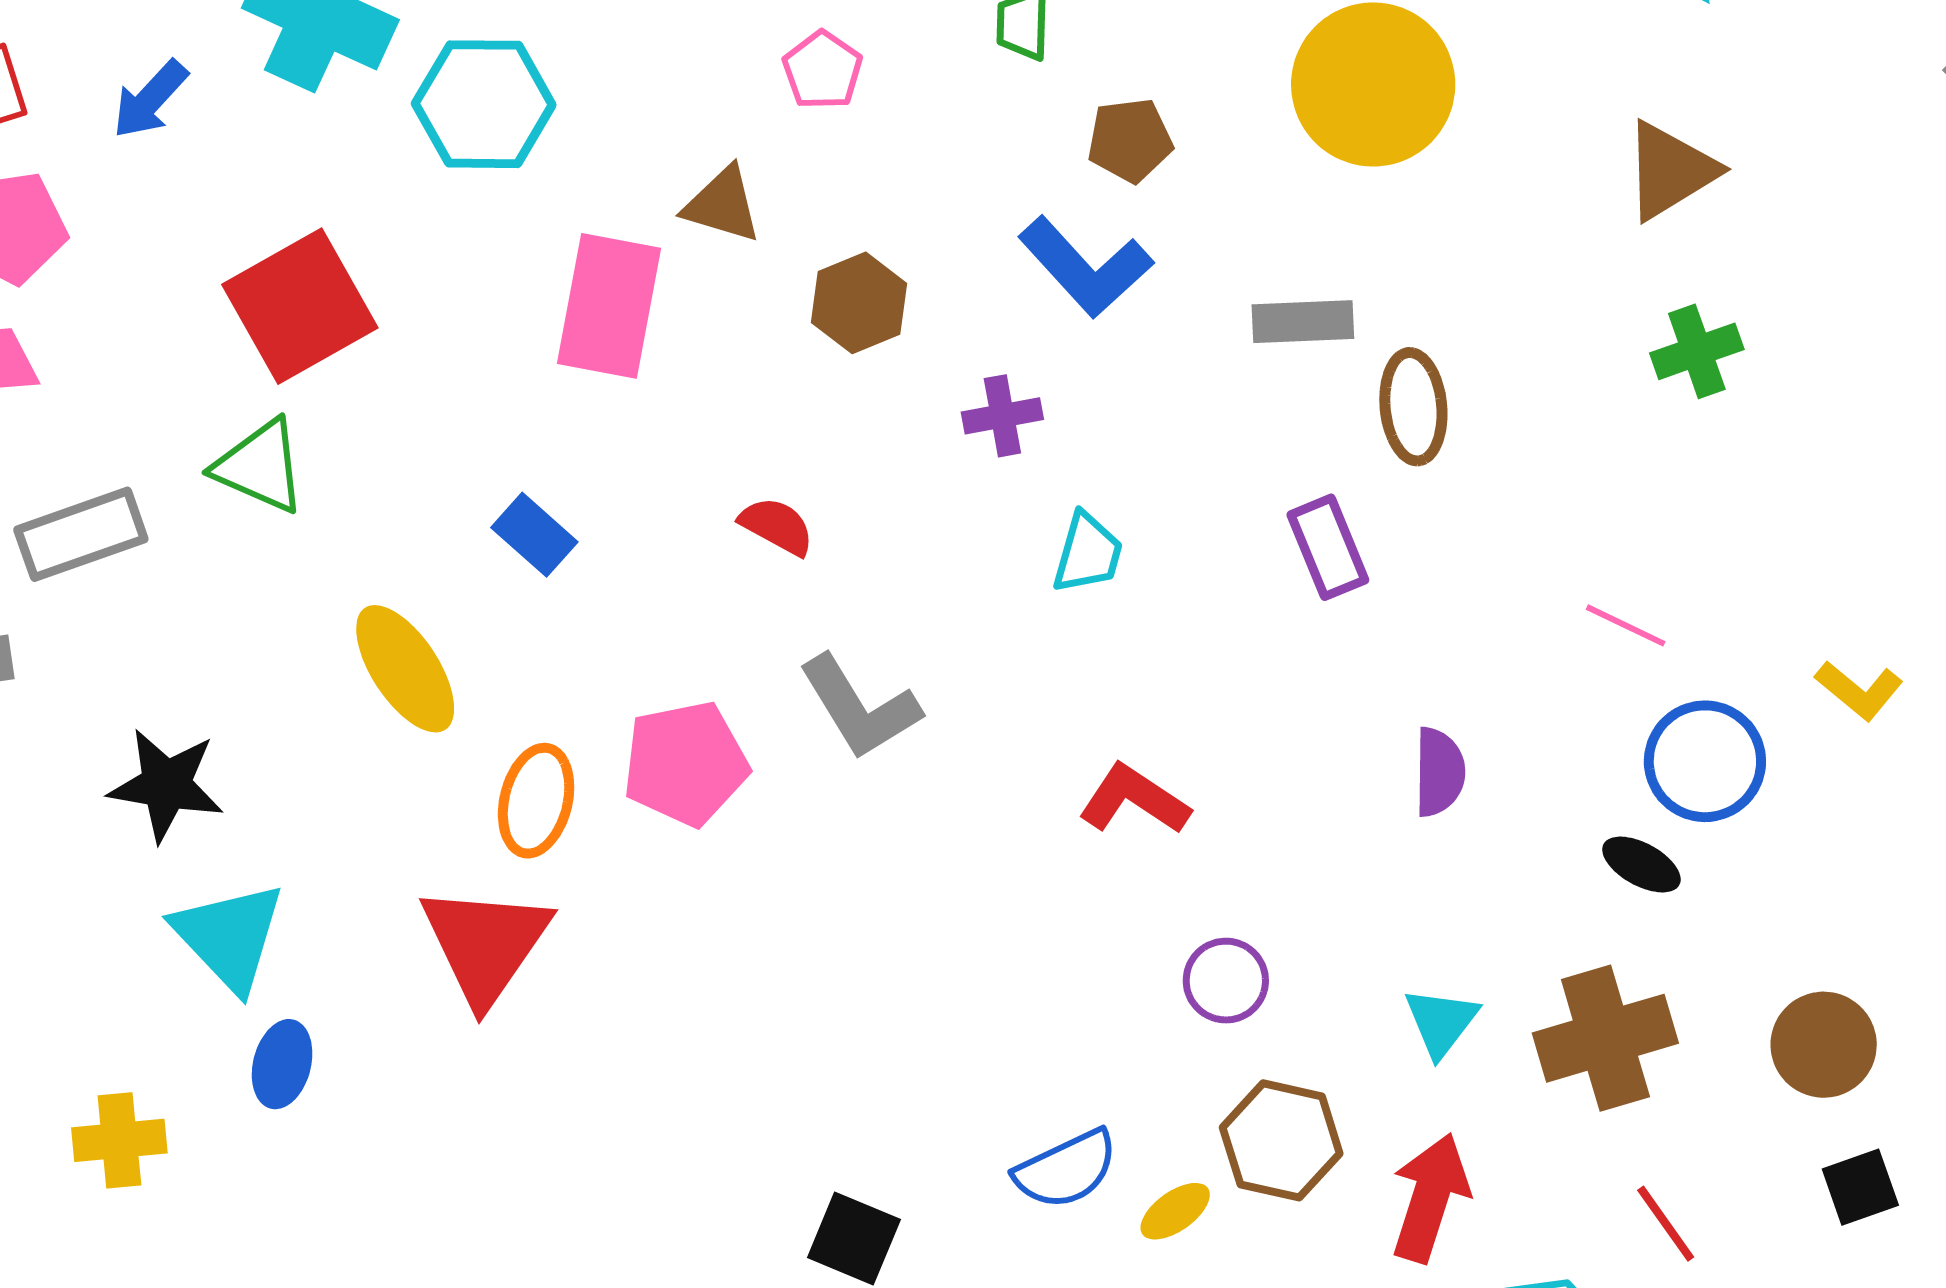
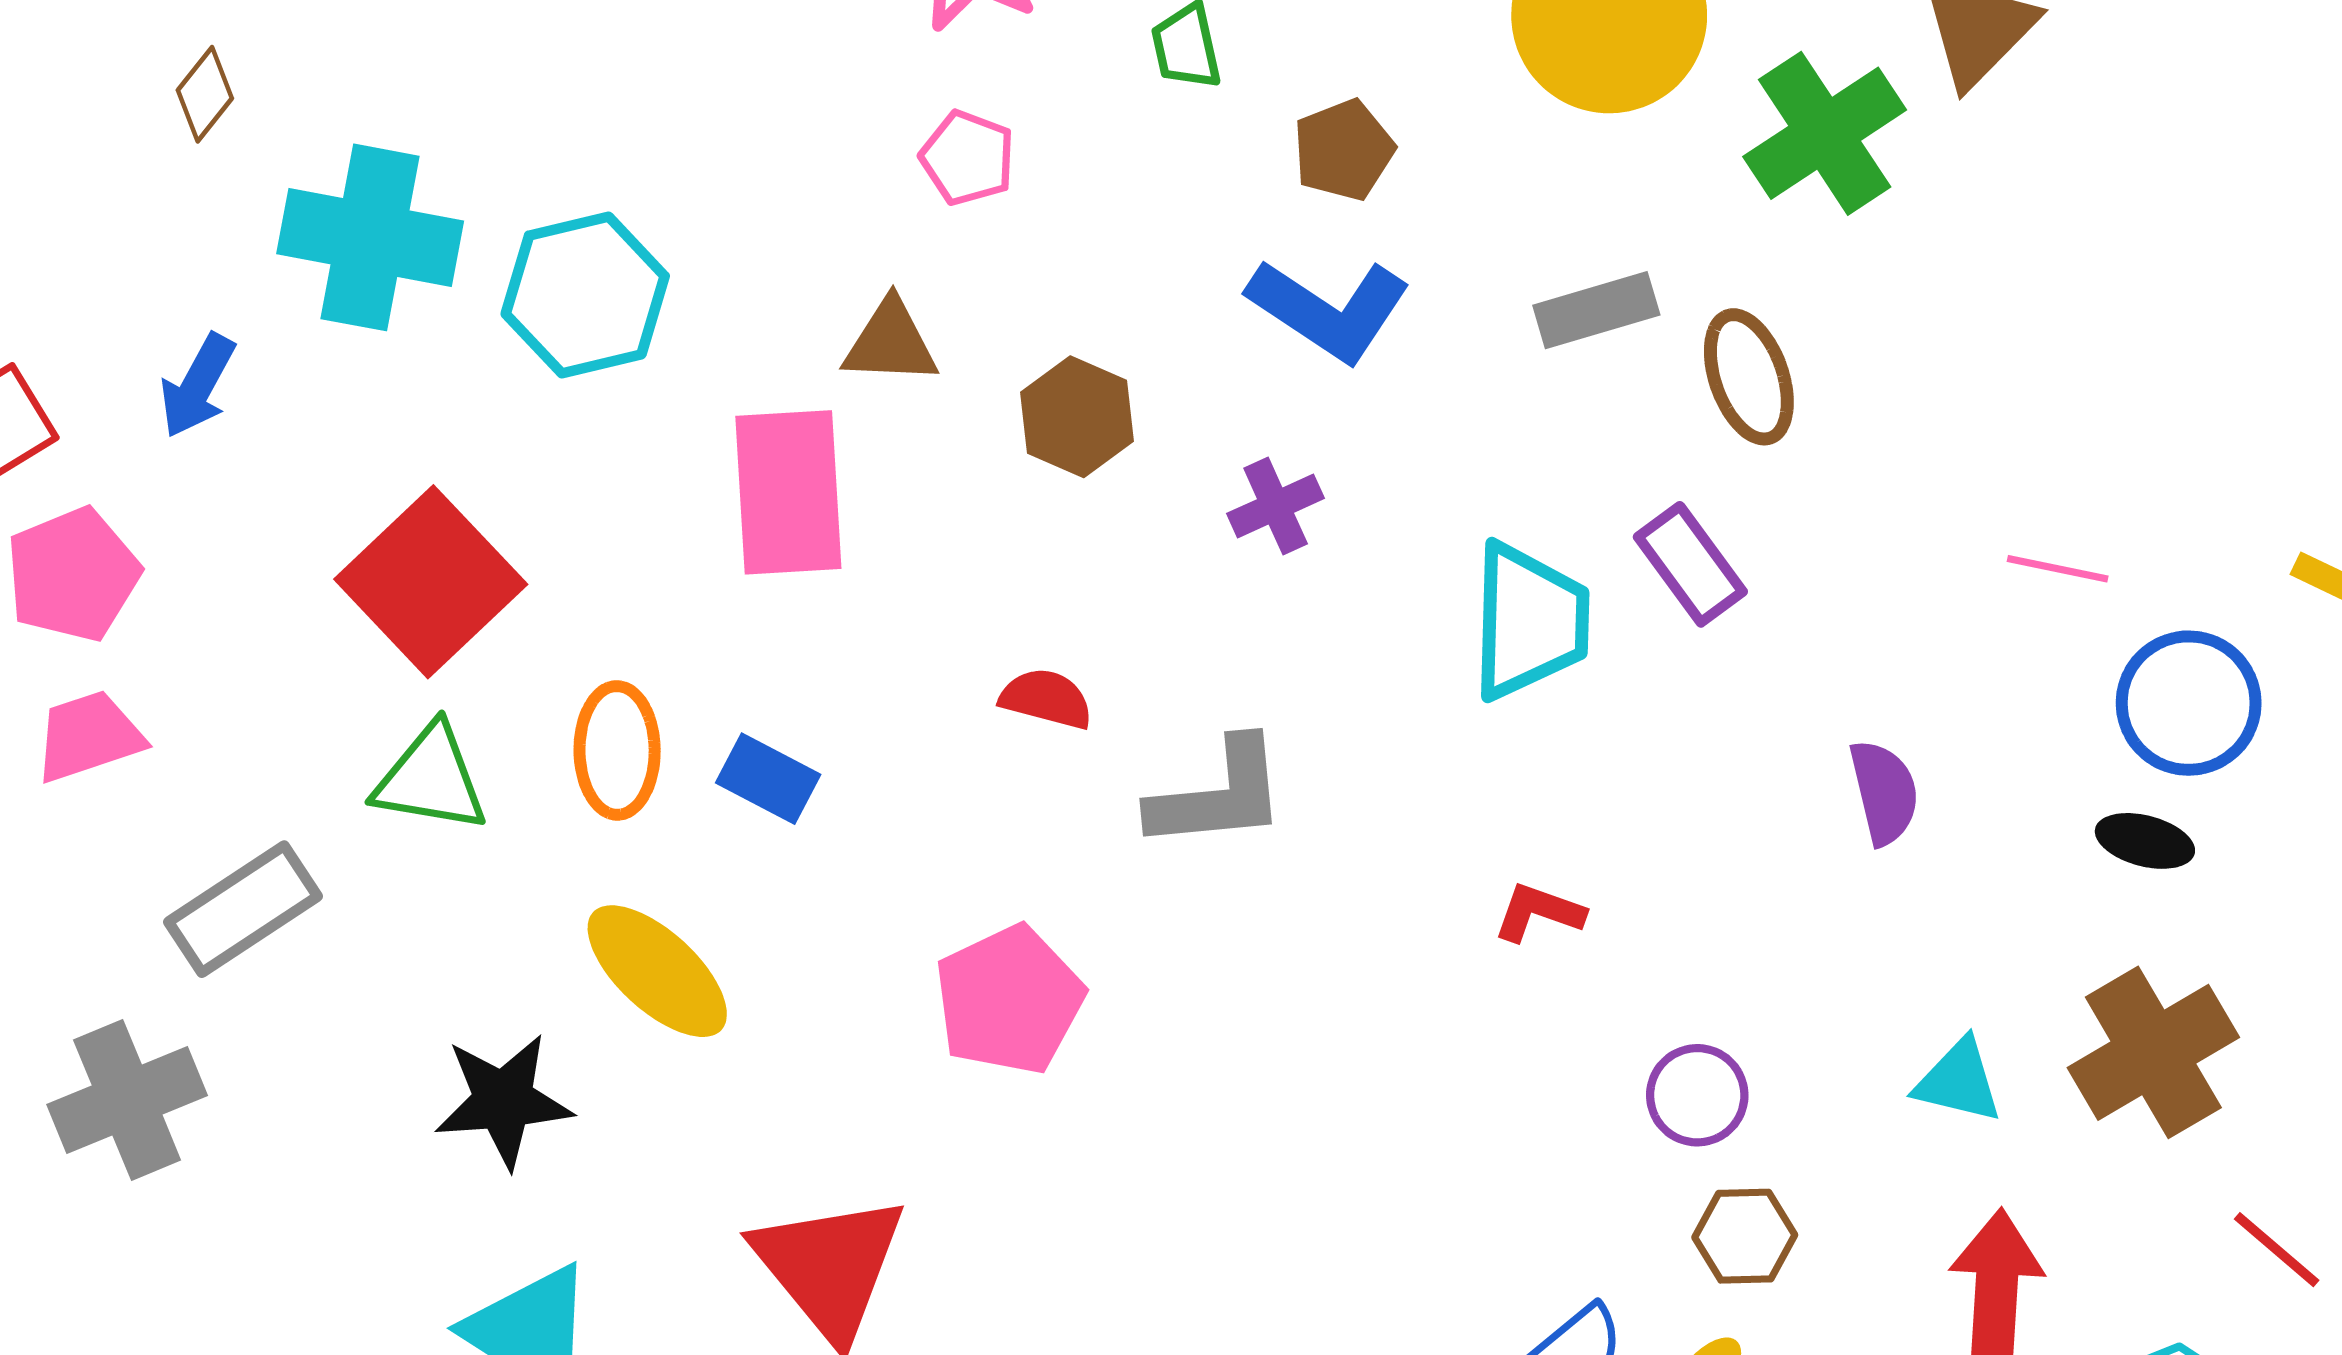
green cross: (1697, 351) -> (1825, 133), moved, size x1.5
cyan trapezoid: (1088, 553) -> (1529, 621), moved, size x1.6
gray L-shape: (860, 707) -> (1218, 795), moved, turned -50
black star: (166, 785) -> (503, 1101), moved
red L-shape: (1134, 800) -> (1539, 912), size x0.7
orange ellipse: (536, 801) -> (617, 750), moved
cyan triangle: (1441, 1022) -> (1959, 1081), turned -40
brown hexagon: (1281, 1140) -> (1745, 1236), moved, size x0.7

